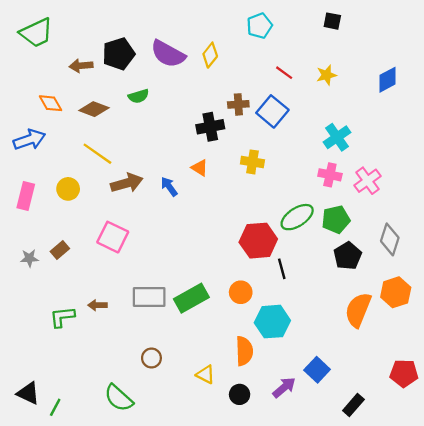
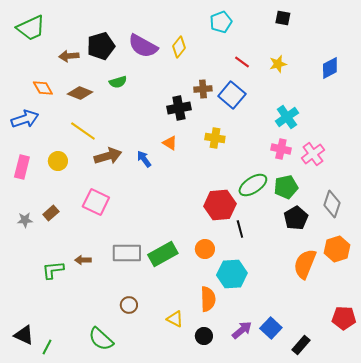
blue square: (317, 370) -> (271, 328), moved

